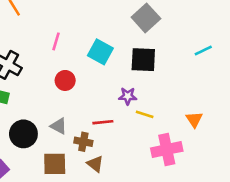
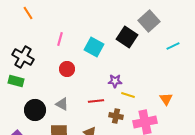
gray square: (146, 18) -> (149, 21), moved
black square: (143, 60) -> (127, 37), moved, turned 30
brown cross: (83, 142) -> (116, 116), moved

